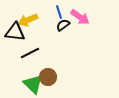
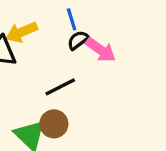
pink arrow: (80, 17) -> (101, 50), moved
black line: (30, 53) -> (60, 87), moved

